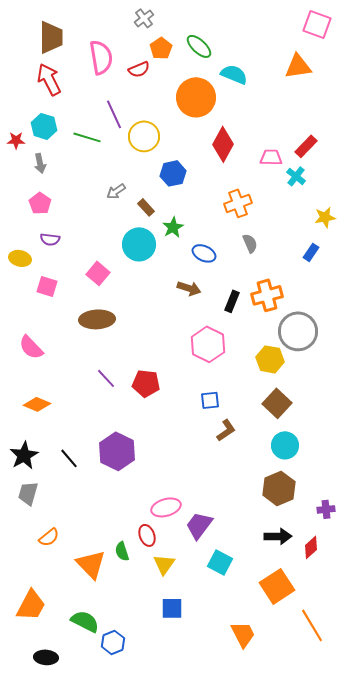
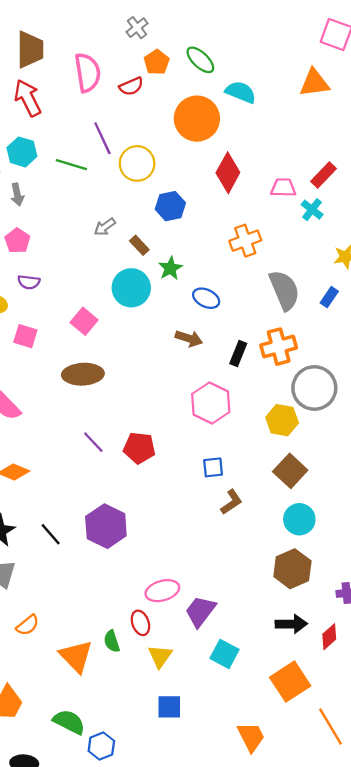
gray semicircle: (250, 243) -> (284, 290), moved, size x1.8

